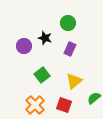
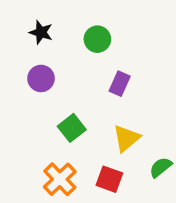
green circle: (68, 23) -> (97, 39), moved
black star: (45, 38) -> (41, 32), moved

